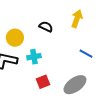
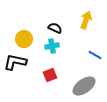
cyan cross: (34, 57) -> (52, 46), moved
red square: (43, 82) -> (50, 75), moved

